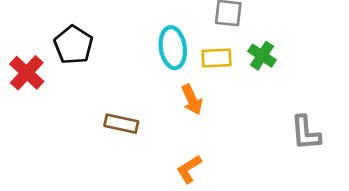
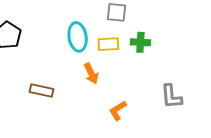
green cross: (262, 56) -> (140, 42), turned -30
orange L-shape: (189, 169) -> (118, 111), moved

